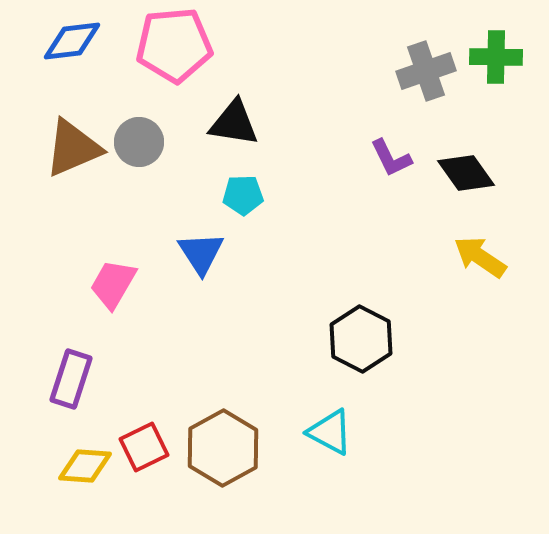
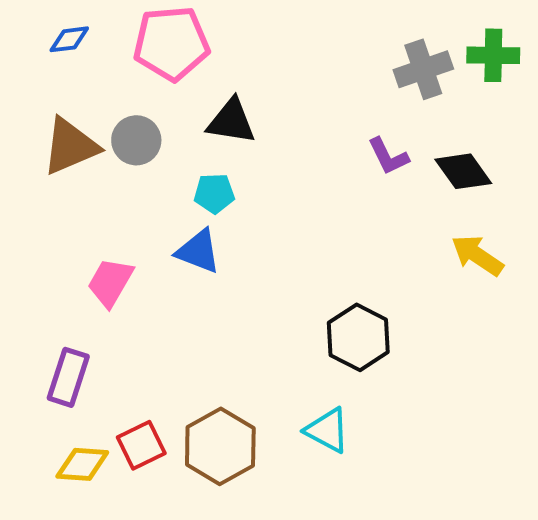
blue diamond: (72, 41) -> (69, 39), size x0.7
cyan pentagon: (243, 195) -> (214, 193), moved
blue triangle: (201, 253) -> (198, 251), turned -36

